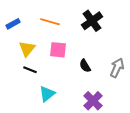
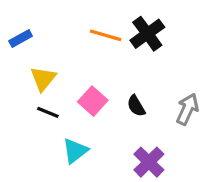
orange line: (50, 22) -> (106, 35), moved
pink square: (58, 50) -> (93, 101), moved, turned 36

